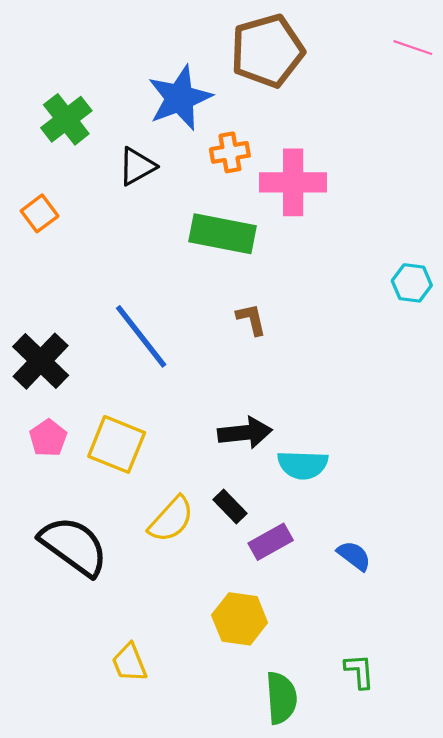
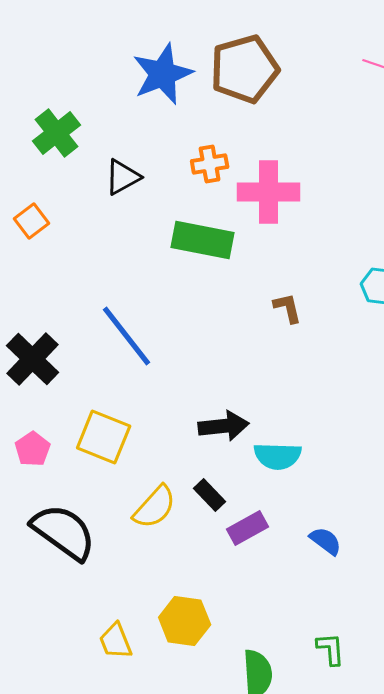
blue star: (180, 98) -> (163, 74), moved
brown L-shape: (251, 319) -> (288, 308), moved
pink pentagon: (48, 438) -> (33, 449), moved
yellow hexagon: (240, 619) -> (185, 621), moved

